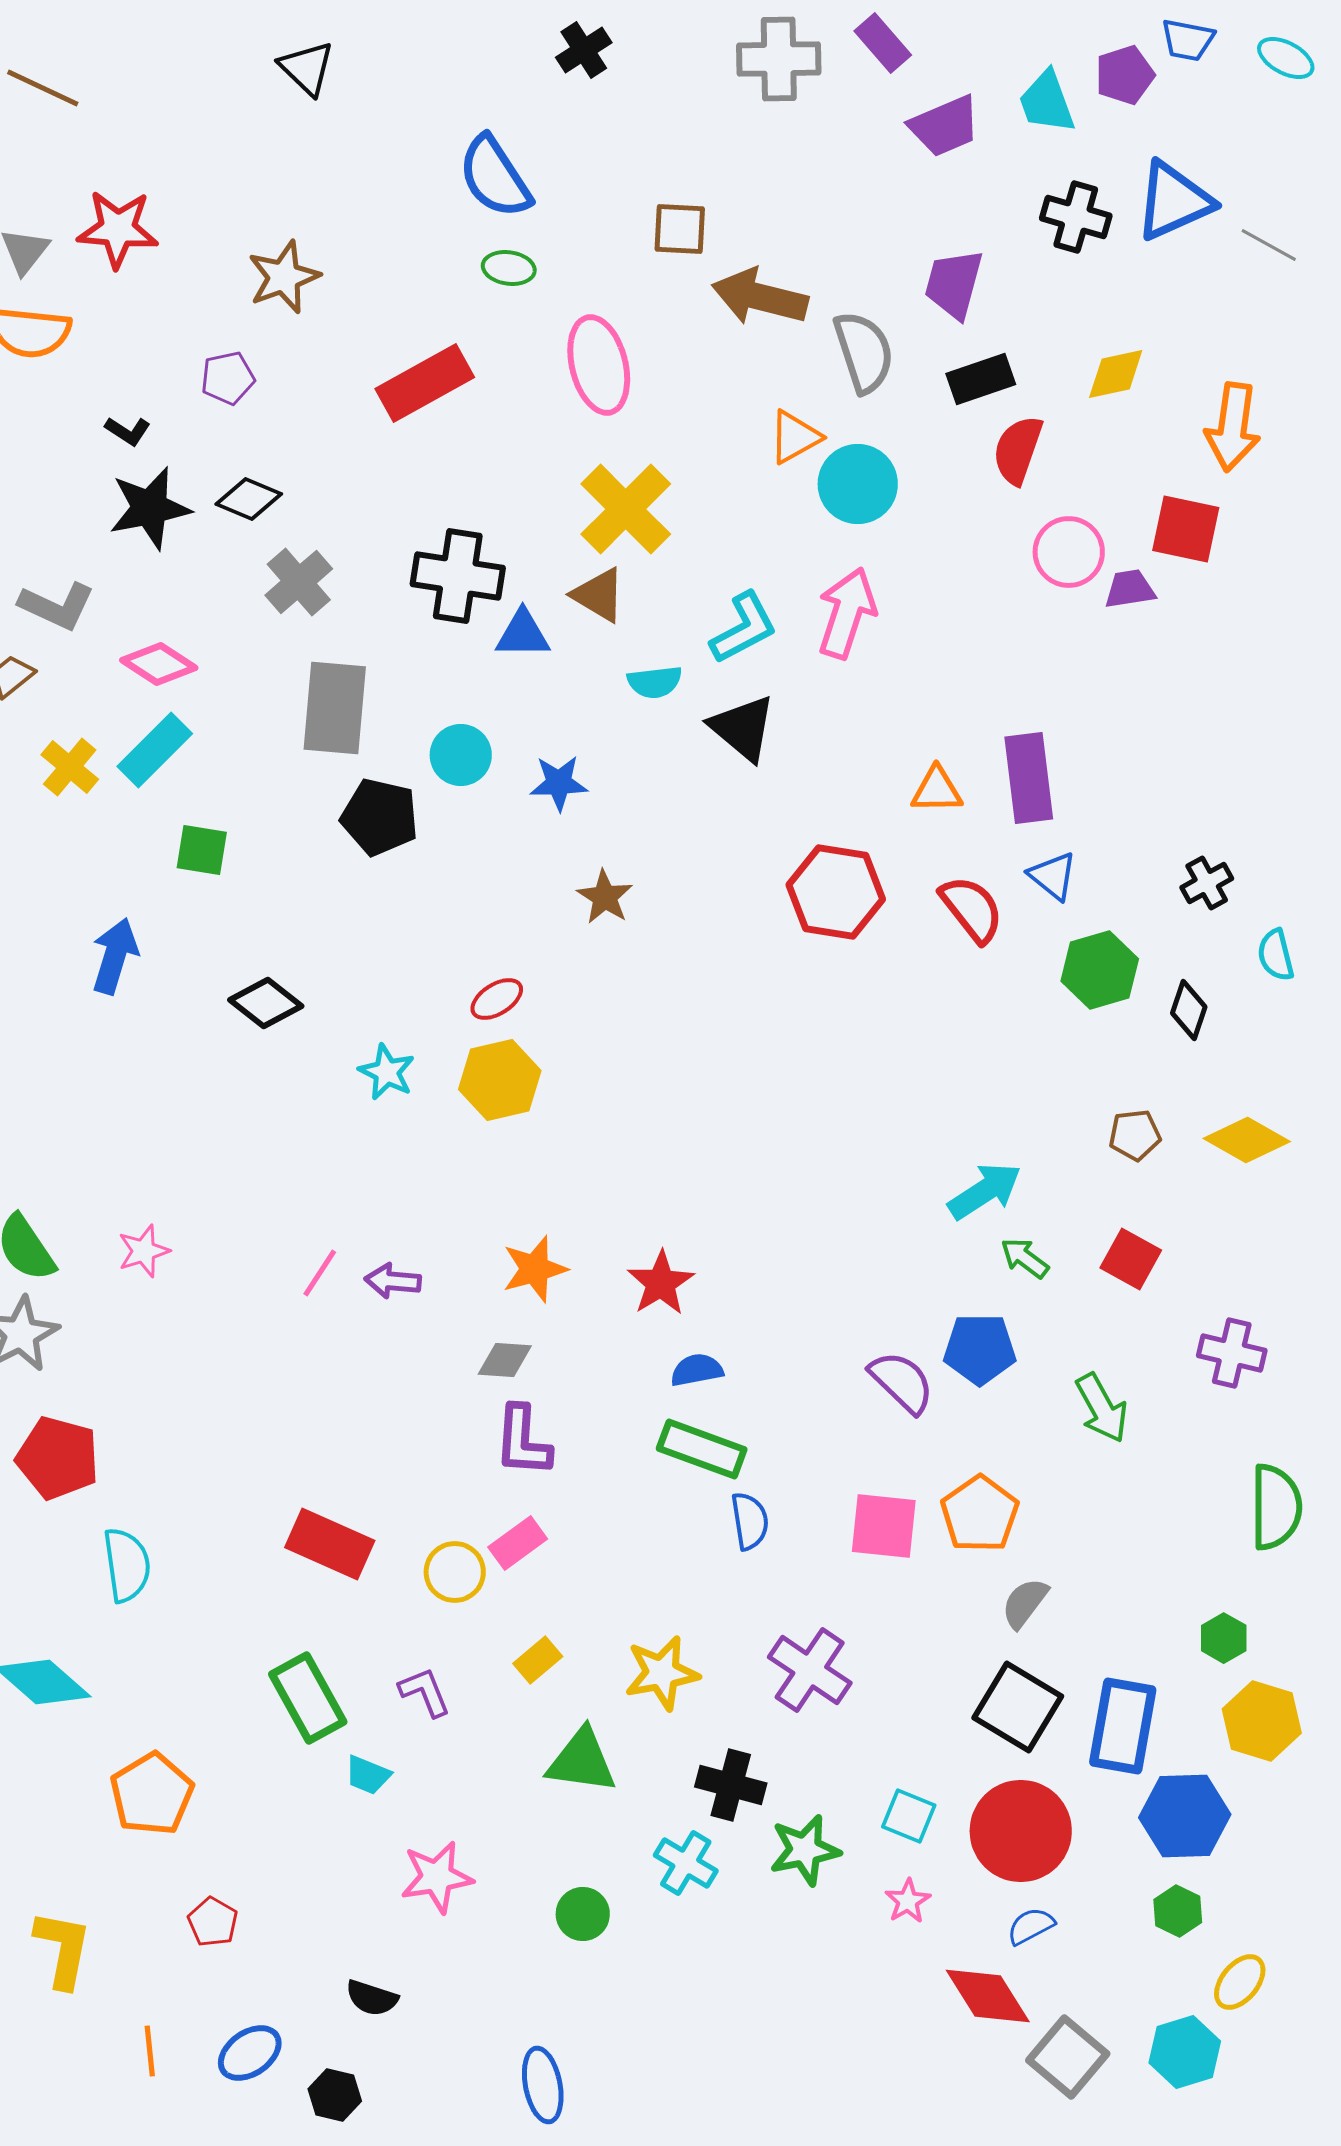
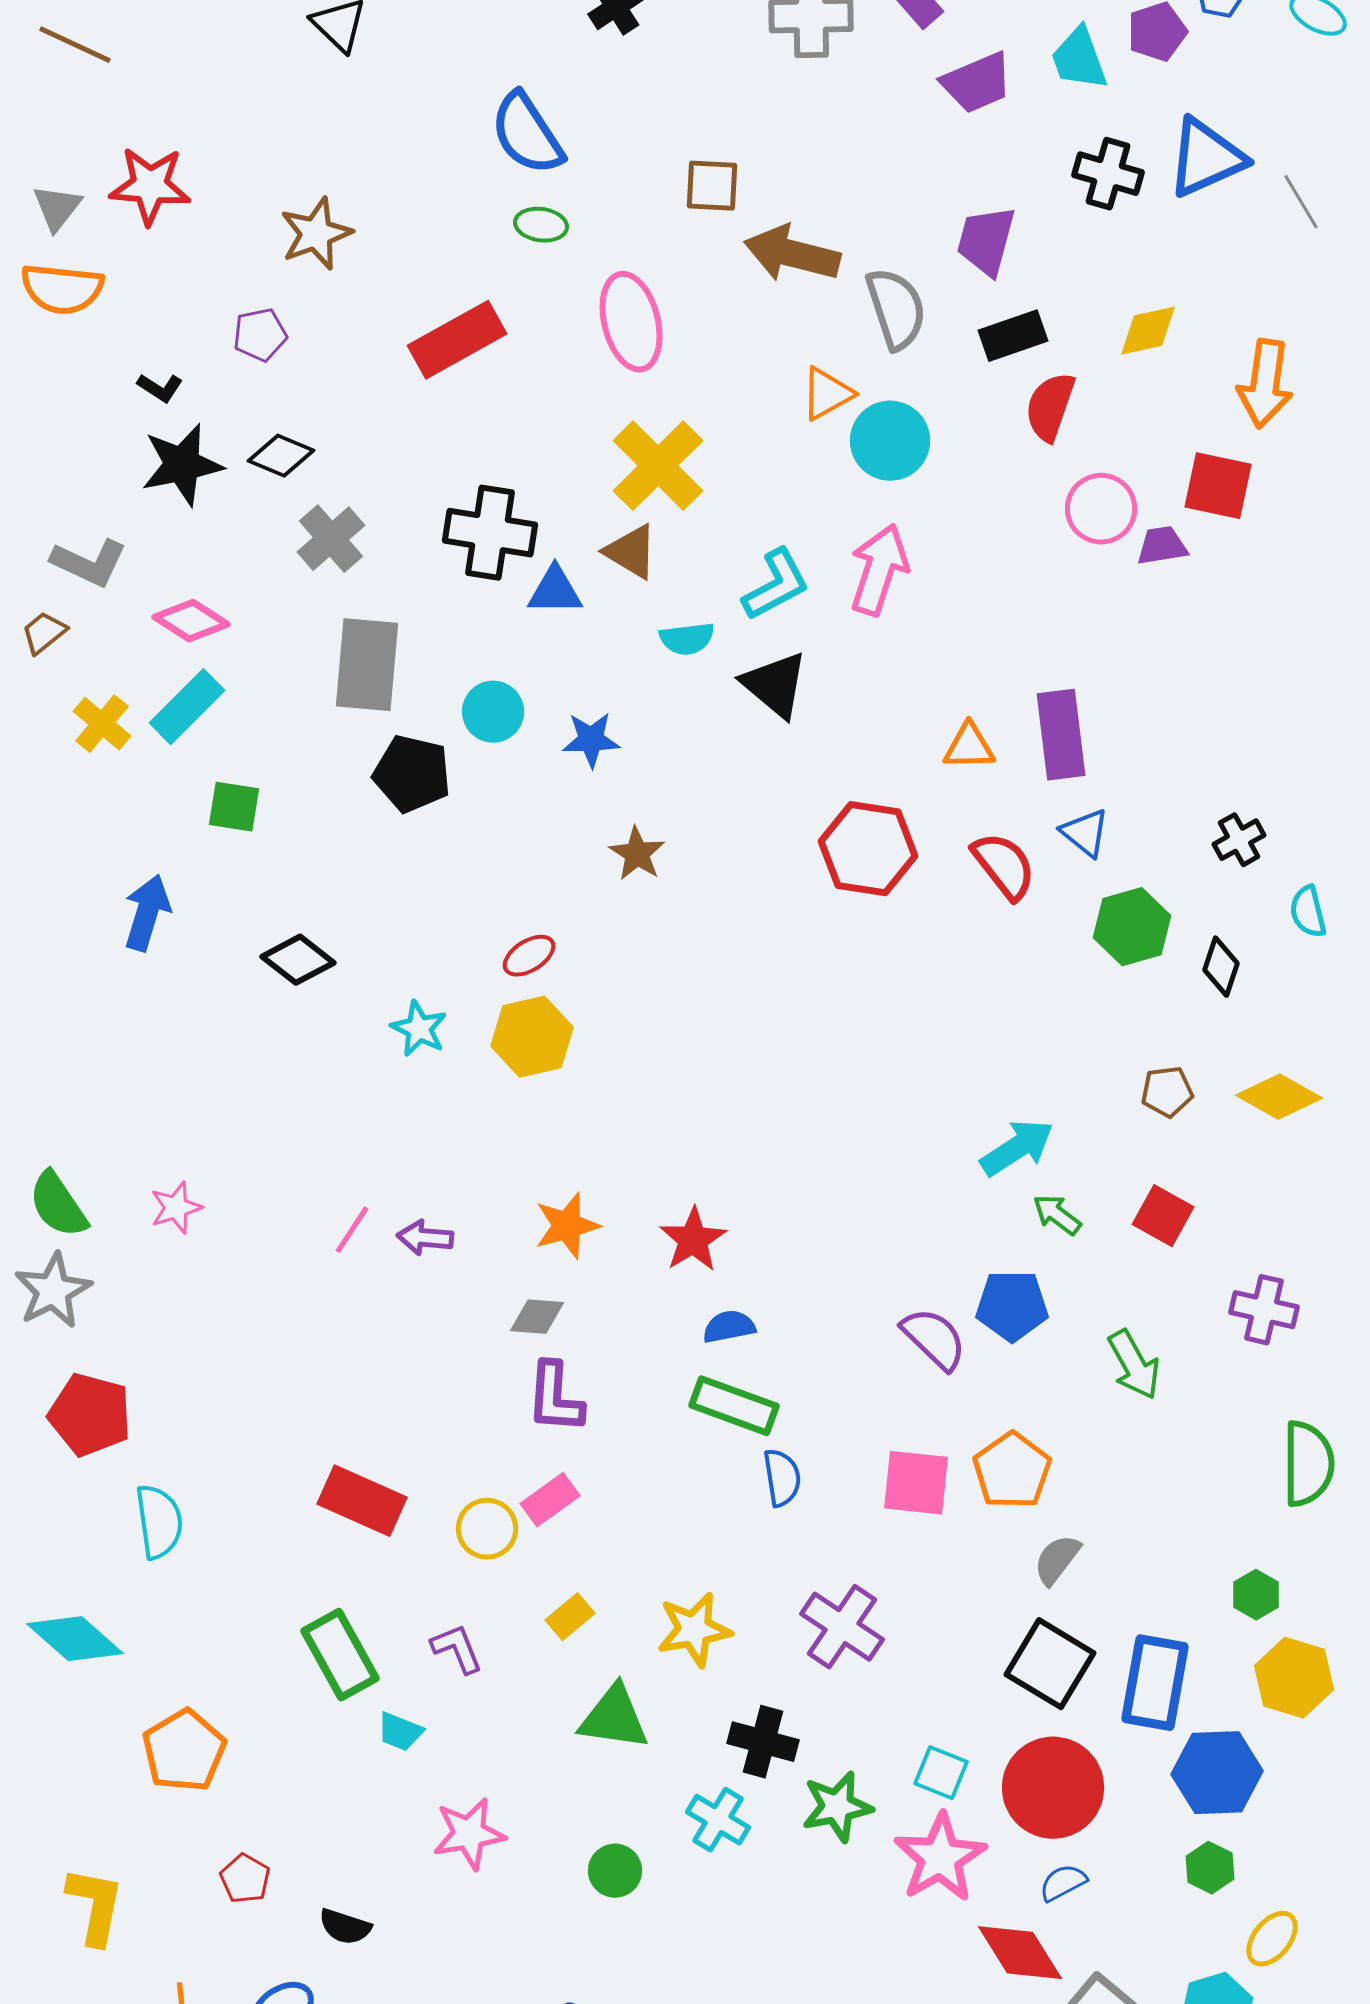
gray line: (1269, 245) -> (1301, 202), turned 30
pink star: (908, 1901) -> (940, 1858), size x2.0
black semicircle: (372, 1998) -> (345, 1927), moved

